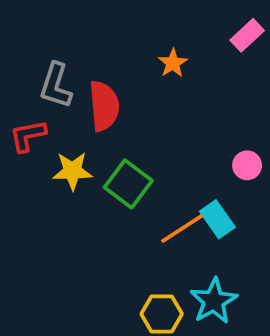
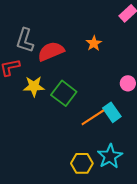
orange star: (173, 63) -> (94, 43), moved
red semicircle: (104, 106) -> (51, 51), turned -108

